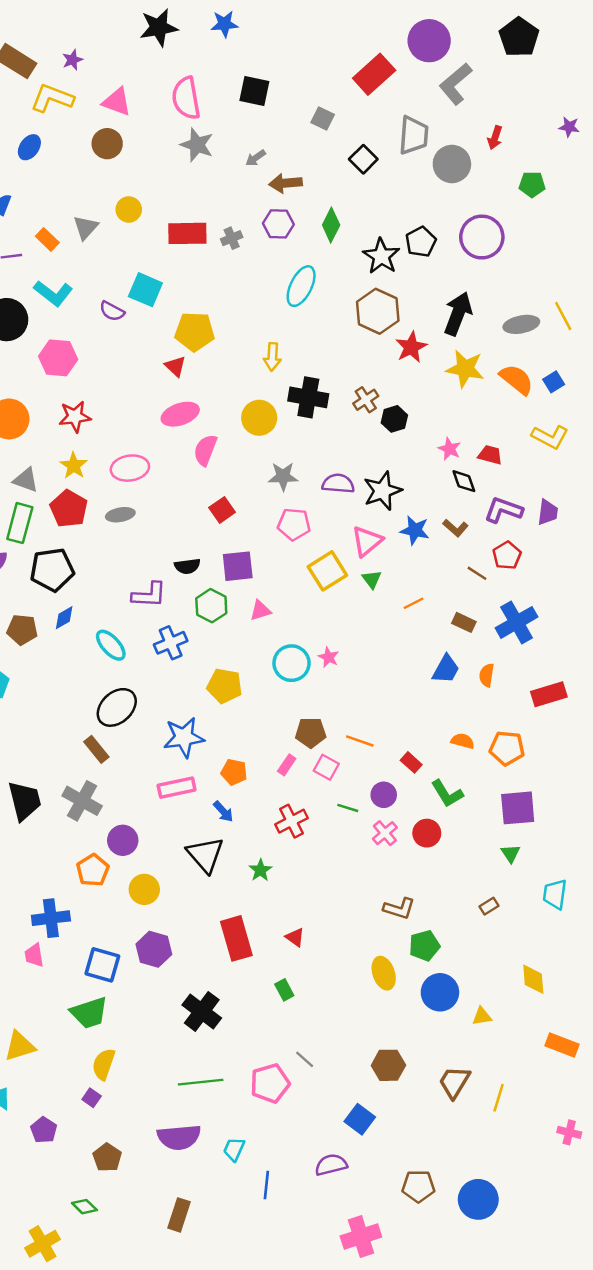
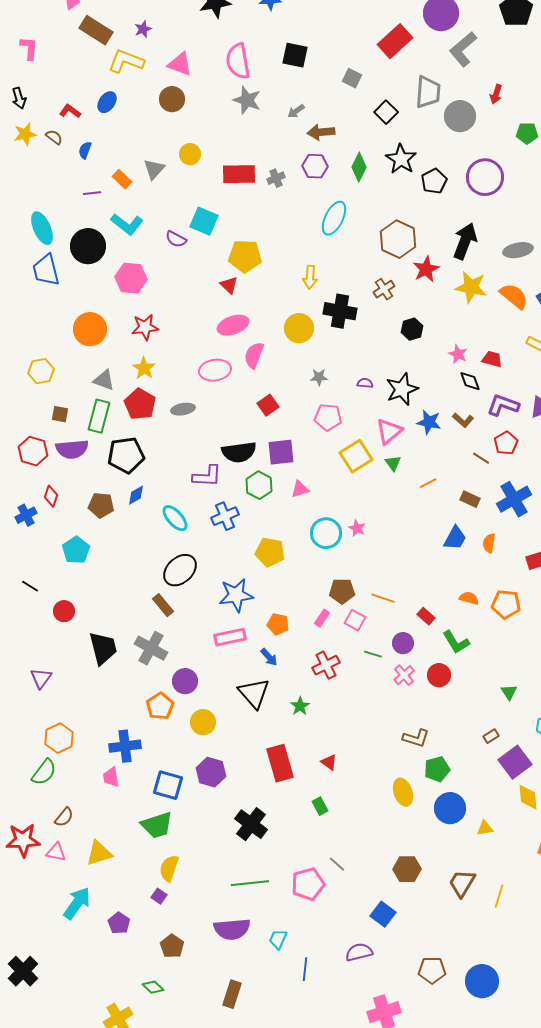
black star: (381, 256) -> (401, 159), moved
brown cross: (366, 400) -> (384, 289), moved
pink ellipse: (130, 468) -> (215, 370), moved
gray star: (283, 476) -> (319, 377), size x0.7
purple semicircle: (338, 484) -> (365, 383), size x0.6
black semicircle: (187, 566) -> (239, 452), size x1.6
purple square: (518, 808) -> (515, 762), moved, turned -32

